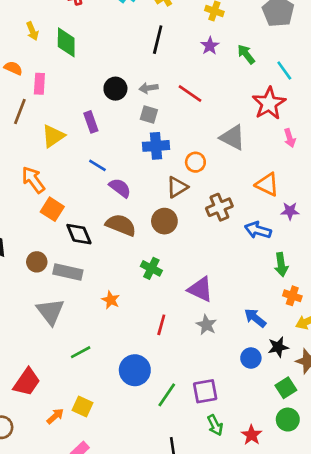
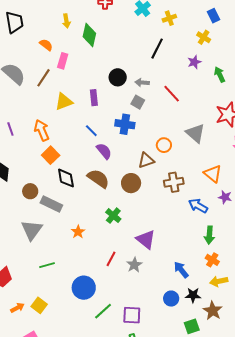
blue cross: (156, 146) -> (125, 124), moved
gray star: (206, 325) -> (134, 265), moved

